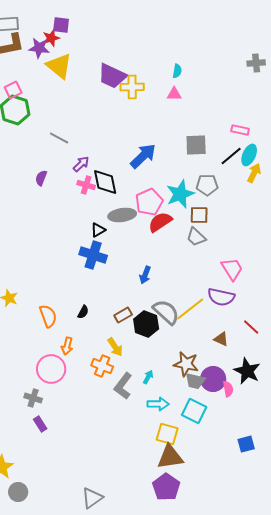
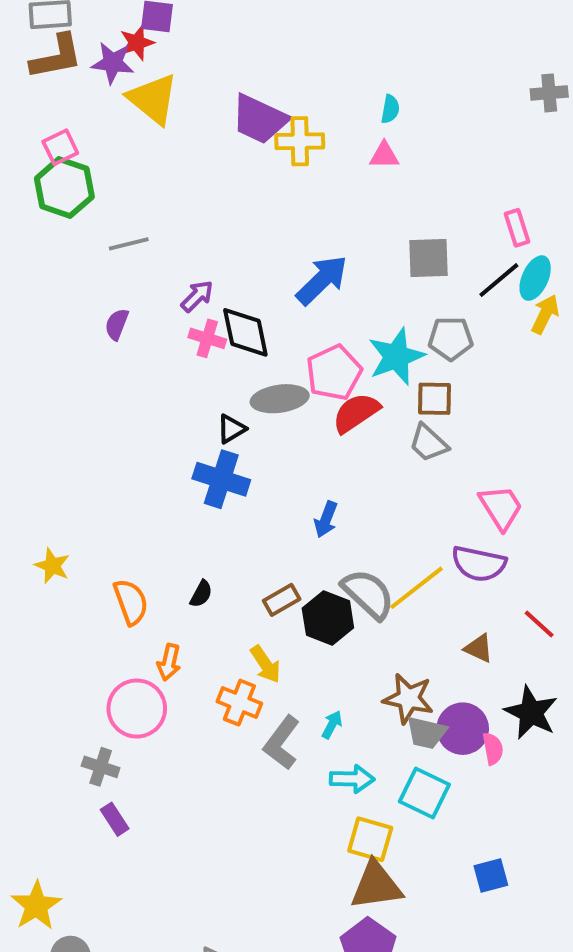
pink rectangle: (240, 130) -> (517, 228), turned 60
gray line: (59, 138) -> (129, 244), moved, turned -42
blue square: (246, 444) -> (491, 875), moved

